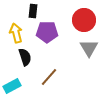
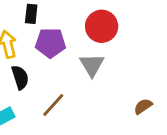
gray triangle: (89, 48) -> (92, 65), moved

